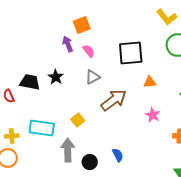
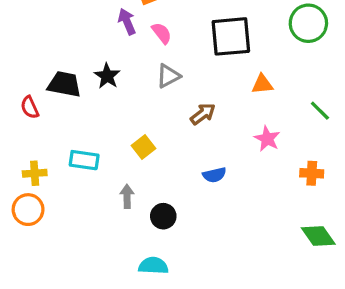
brown arrow: (114, 100) -> (203, 114), size x0.6
cyan rectangle: (42, 128) -> (84, 160), size x0.7
gray arrow: (68, 150) -> (127, 196), size x0.6
blue semicircle: (118, 155) -> (214, 175), moved, turned 104

